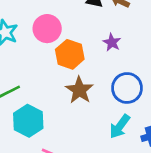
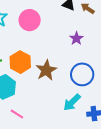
orange hexagon: (70, 54) -> (20, 62), moved

